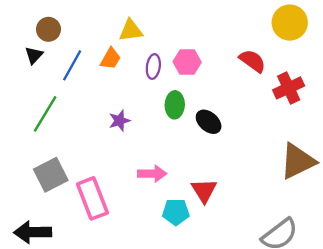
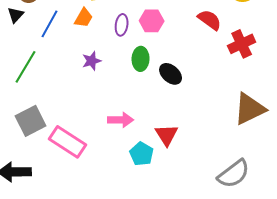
purple star: (119, 121) -> (92, 61), moved
pink rectangle: (92, 198) -> (68, 142), turned -36
cyan pentagon: (176, 212) -> (142, 154), turned 30

